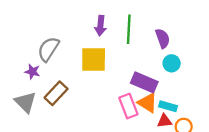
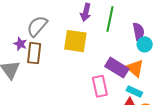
cyan circle: (172, 63) -> (145, 44), moved
brown rectangle: (56, 93) -> (34, 53), moved, turned -45
orange triangle: (148, 103) -> (135, 68), moved

